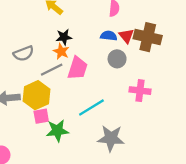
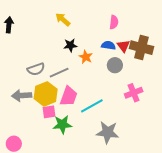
orange star: (61, 51) -> (86, 57), moved
gray semicircle: (24, 53) -> (36, 69), moved
pink trapezoid: (77, 68) -> (69, 96), moved
pink cross: (140, 91) -> (134, 93), turned -30

